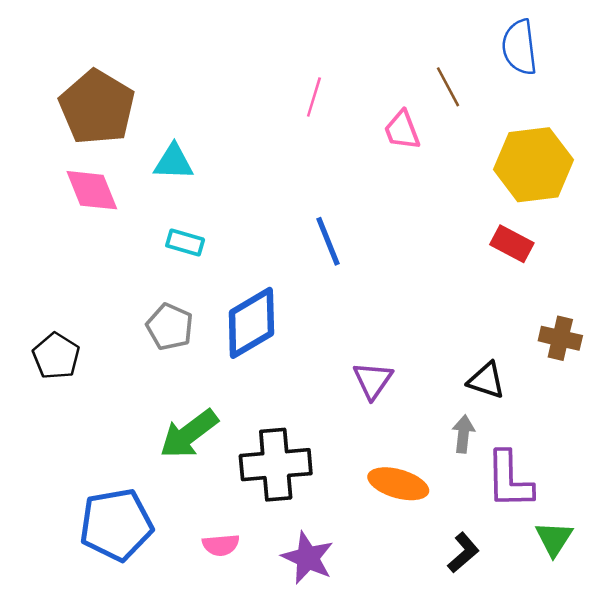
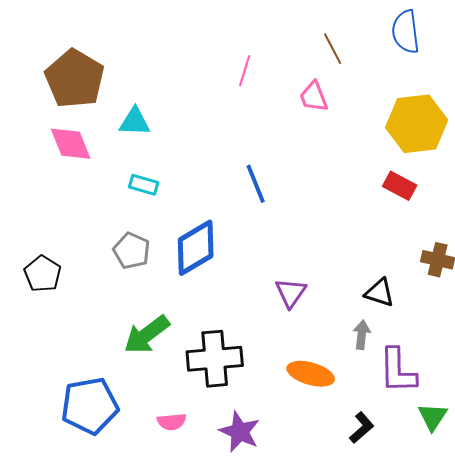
brown line: (448, 87) -> (333, 49), moved

